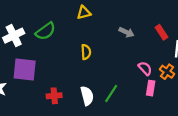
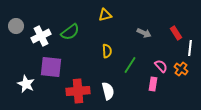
pink rectangle: (151, 88) -> (153, 84), moved
green line: (111, 94) -> (130, 65), moved
red cross: (54, 96) -> (78, 91), size x1.6

